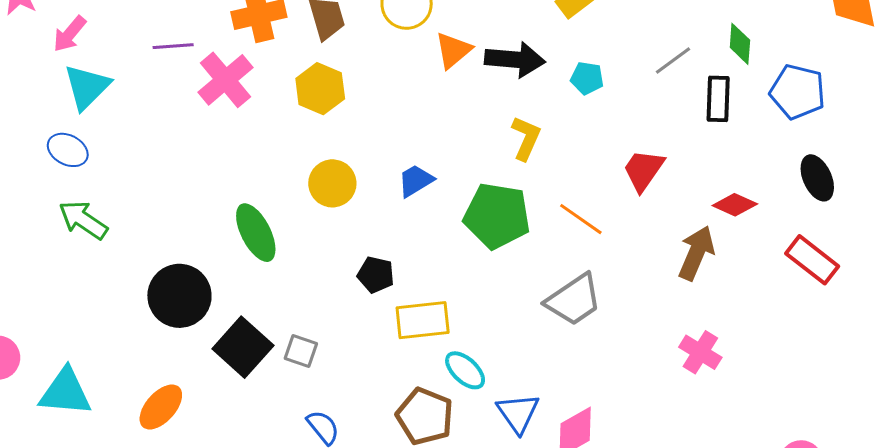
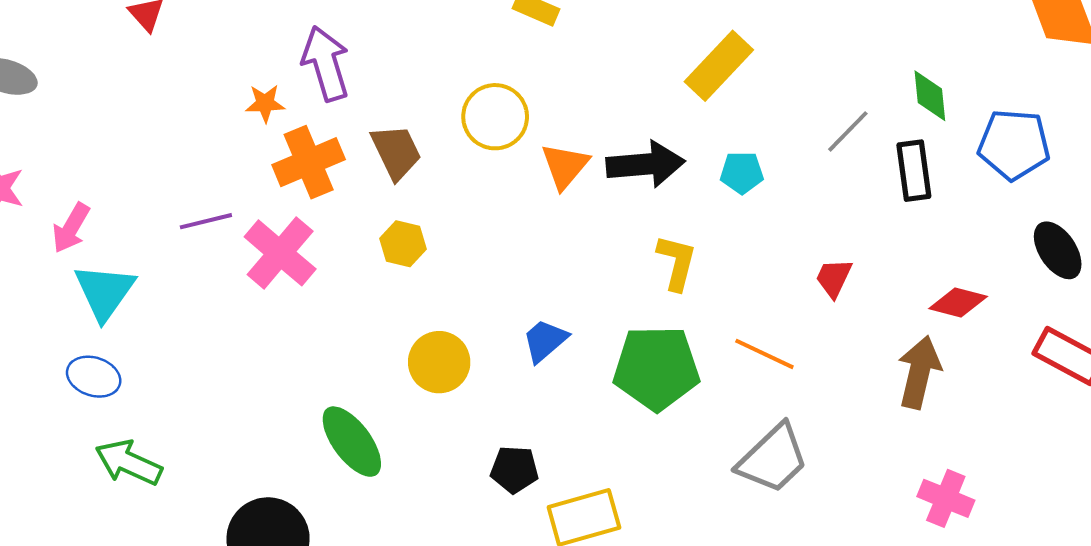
yellow hexagon: (320, 89) -> (403, 244), size x0.7
red trapezoid: (643, 170) -> (834, 278), size x0.7

